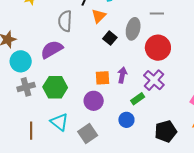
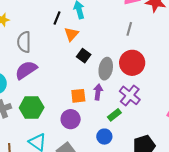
gray line: (157, 14) -> (129, 29), turned -72
gray semicircle: (65, 21) -> (24, 42), moved
gray ellipse: (133, 29) -> (106, 69), moved

